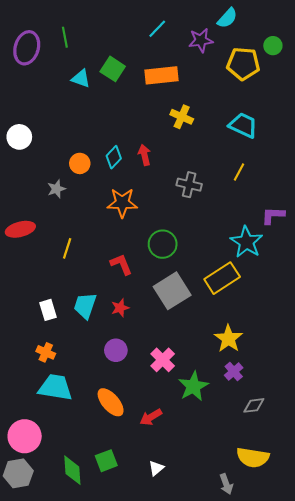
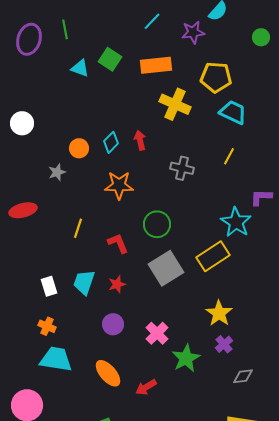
yellow pentagon: (243, 64) -> (216, 77), moved
yellow cross: (182, 117) -> (175, 104), size x1.4
yellow line: (67, 248) -> (78, 228), moved

